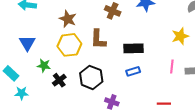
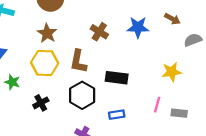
blue rectangle: (133, 71) -> (117, 115), moved
black hexagon: (91, 77) -> (82, 95), moved
black cross: (59, 80) -> (41, 103), moved

